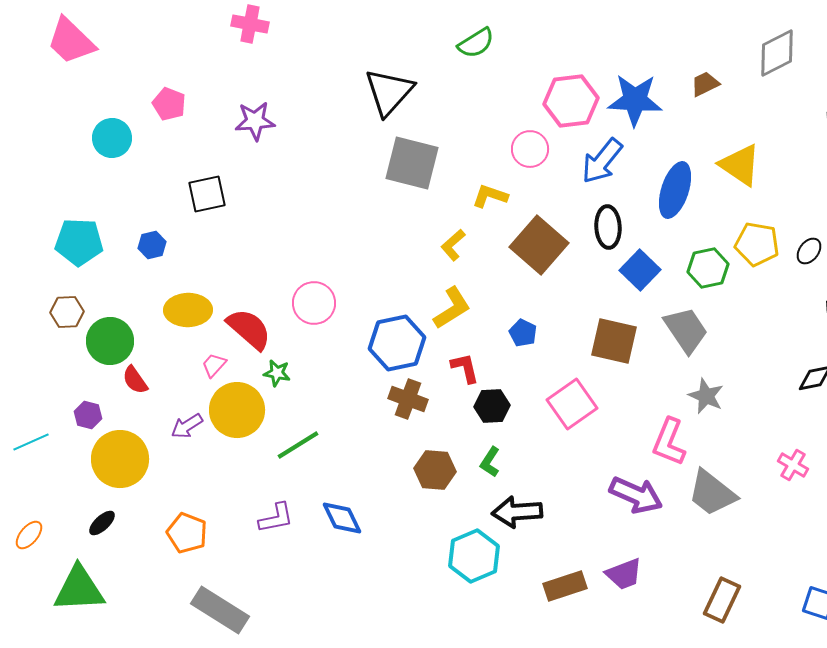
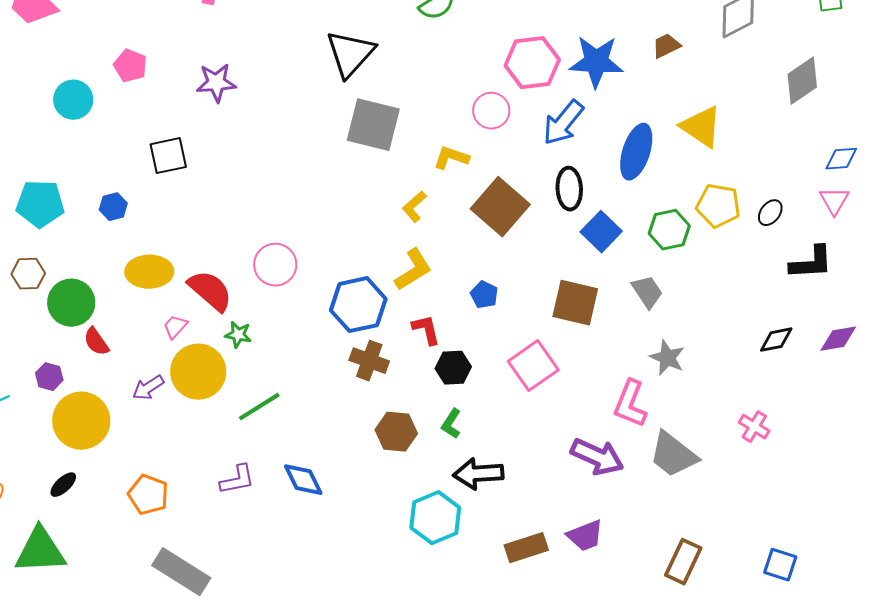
gray trapezoid: (686, 330) -> (647, 292), size x0.7

